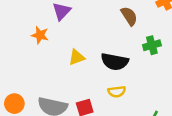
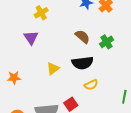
brown semicircle: (129, 16) -> (82, 37), moved
orange star: (40, 35) -> (14, 78), moved

